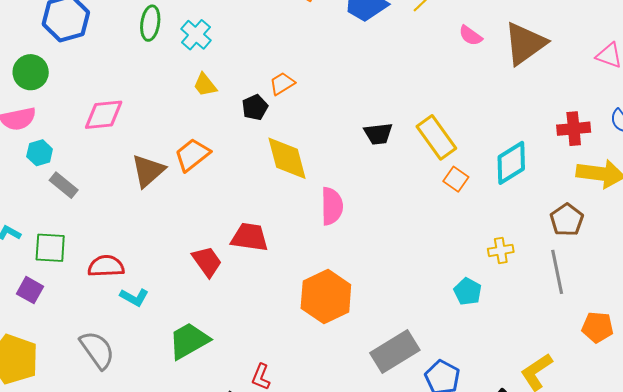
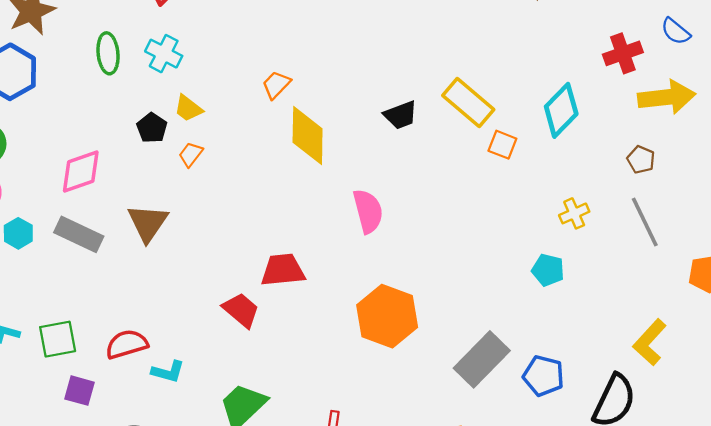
black pentagon: (255, 107) -> (152, 128), moved
orange trapezoid: (192, 155) -> (191, 154), moved, size x0.6
yellow diamond: (287, 158) -> (308, 135), moved, turned 30
gray rectangle: (64, 185) -> (79, 234), moved, size x1.4
brown pentagon: (567, 220) -> (641, 160), size x0.7
purple square: (30, 290) -> (80, 391), moved

